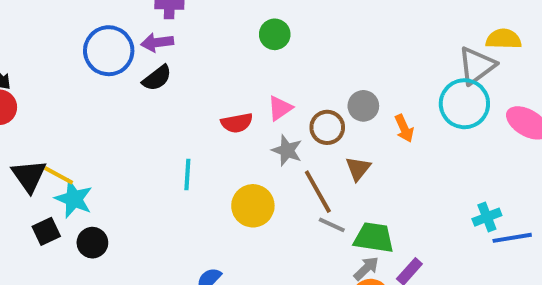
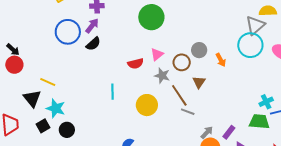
green circle: (275, 34) -> (151, 17), size x1.6
purple arrow: (157, 42) -> (92, 26), turned 140
yellow line: (59, 175) -> (48, 82), moved
green trapezoid: (374, 238) -> (259, 122), moved

